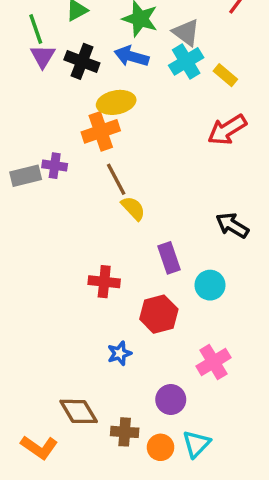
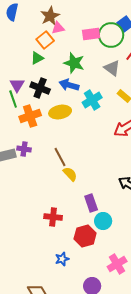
green line: (36, 29) -> (13, 99), moved
gray triangle: (186, 32) -> (112, 68), moved
cyan cross: (186, 61) -> (92, 100), moved
orange cross: (101, 131) -> (30, 116), moved
cyan circle: (210, 285) -> (103, 221), moved

